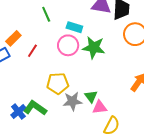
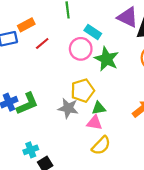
yellow pentagon: (58, 83) -> (83, 91), moved, turned -30
green triangle: (91, 96) -> (99, 108), moved, turned 40
green L-shape: (35, 108) -> (27, 104), turned 105

